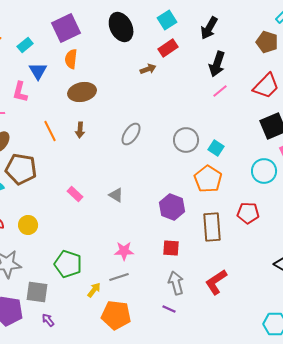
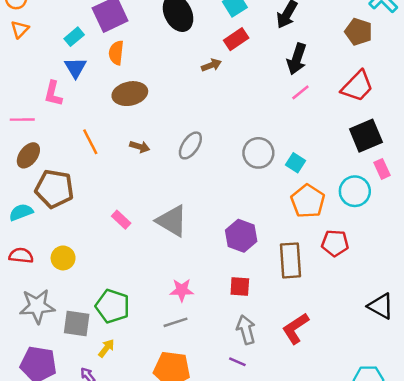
cyan rectangle: (25, 45) -> (74, 37), moved
brown arrow: (80, 130) -> (140, 147), moved, turned -77
orange pentagon: (208, 179) -> (308, 201), moved
gray triangle: (116, 195) -> (172, 221), size x1.8
yellow arrow: (94, 290) -> (106, 348), moved
gray square: (37, 292) -> (77, 324), moved

